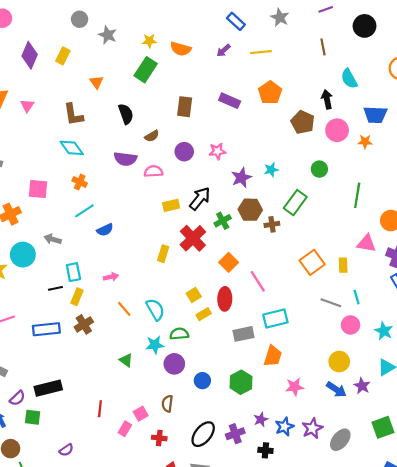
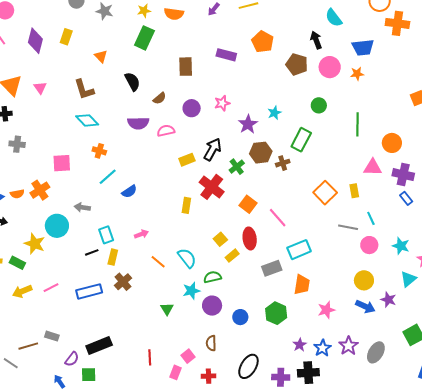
green triangle: (126, 360) -> (167, 309), turned 32
purple cross: (235, 434) -> (281, 377), moved, turned 30
black cross: (265, 450) -> (308, 373), size x1.5

